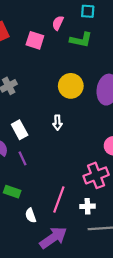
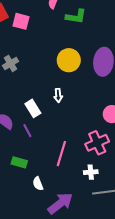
pink square: (35, 40) -> (21, 21), moved
white rectangle: (20, 130) -> (33, 108), moved
pink line: (59, 200) -> (61, 154), moved

